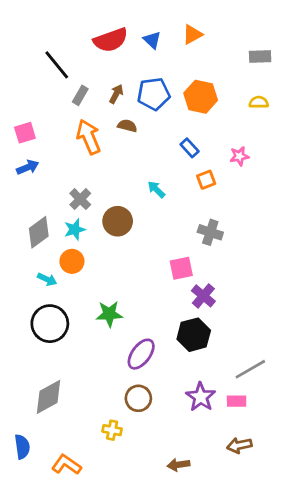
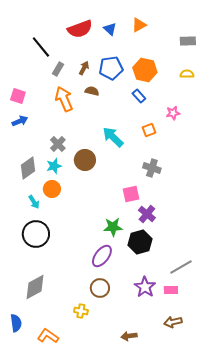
pink square: (25, 133) -> (18, 96), turned 35
blue rectangle: (190, 148) -> (139, 96), moved
cyan arrow: (156, 189) -> (113, 137), size x1.6
cyan arrow: (47, 279) -> (34, 202), turned 32
green star: (109, 314) -> (113, 227), moved

